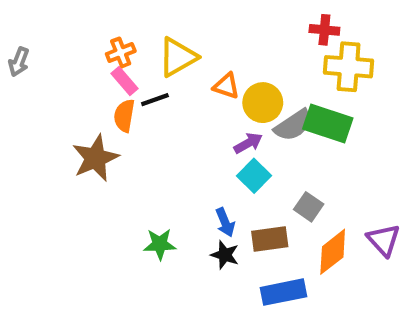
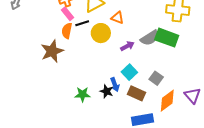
yellow circle: (263, 103) -> (101, 33), moved
cyan square: (254, 176) -> (129, 72), moved
brown rectangle: (270, 239) -> (137, 93), turned 30
black star: (225, 255) -> (107, 91), moved

